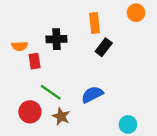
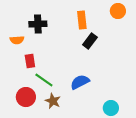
black cross: (56, 39) -> (38, 24), moved
red rectangle: (35, 61) -> (30, 61), moved

